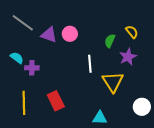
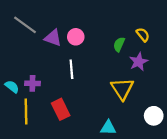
cyan semicircle: (17, 58) -> (12, 87), moved
white line: (90, 64) -> (71, 69), moved
purple cross: (32, 68) -> (32, 83), moved

